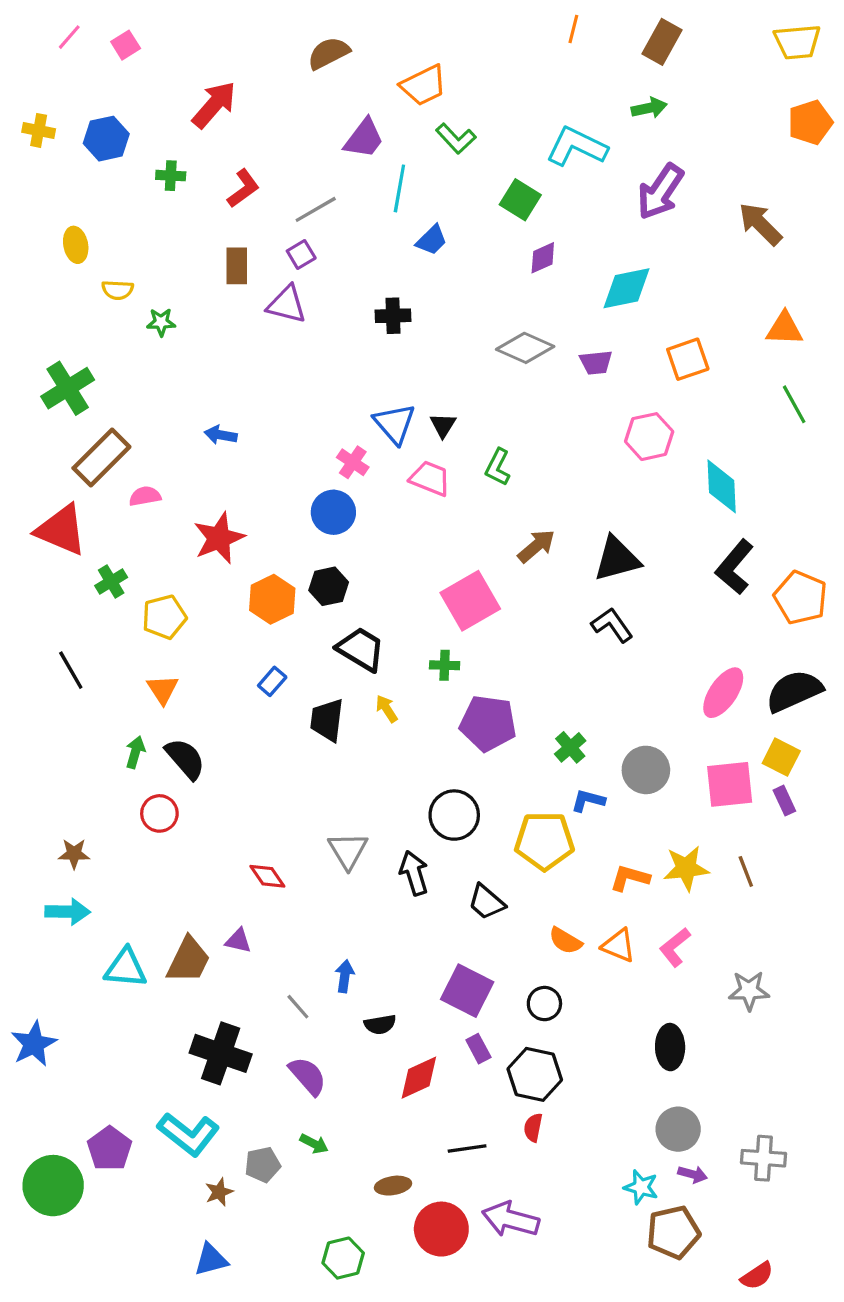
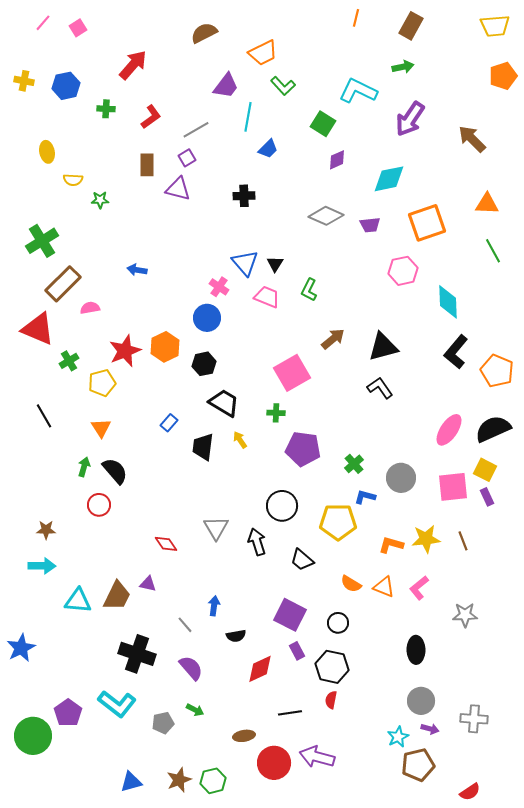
orange square: (688, 359) -> (427, 223), size x1.4
red star: (219, 538) -> (125, 351), moved
orange hexagon: (272, 599) -> (165, 347), moved
cyan star: (641, 1187) -> (398, 737), turned 30
brown star: (219, 1192) -> (179, 780), moved, size x1.4

